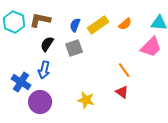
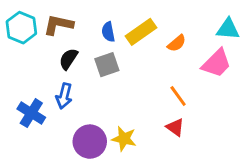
orange semicircle: (125, 24) -> (177, 43), moved
blue semicircle: (75, 25) -> (108, 32), turned -32
purple circle: (40, 102) -> (90, 142), moved

